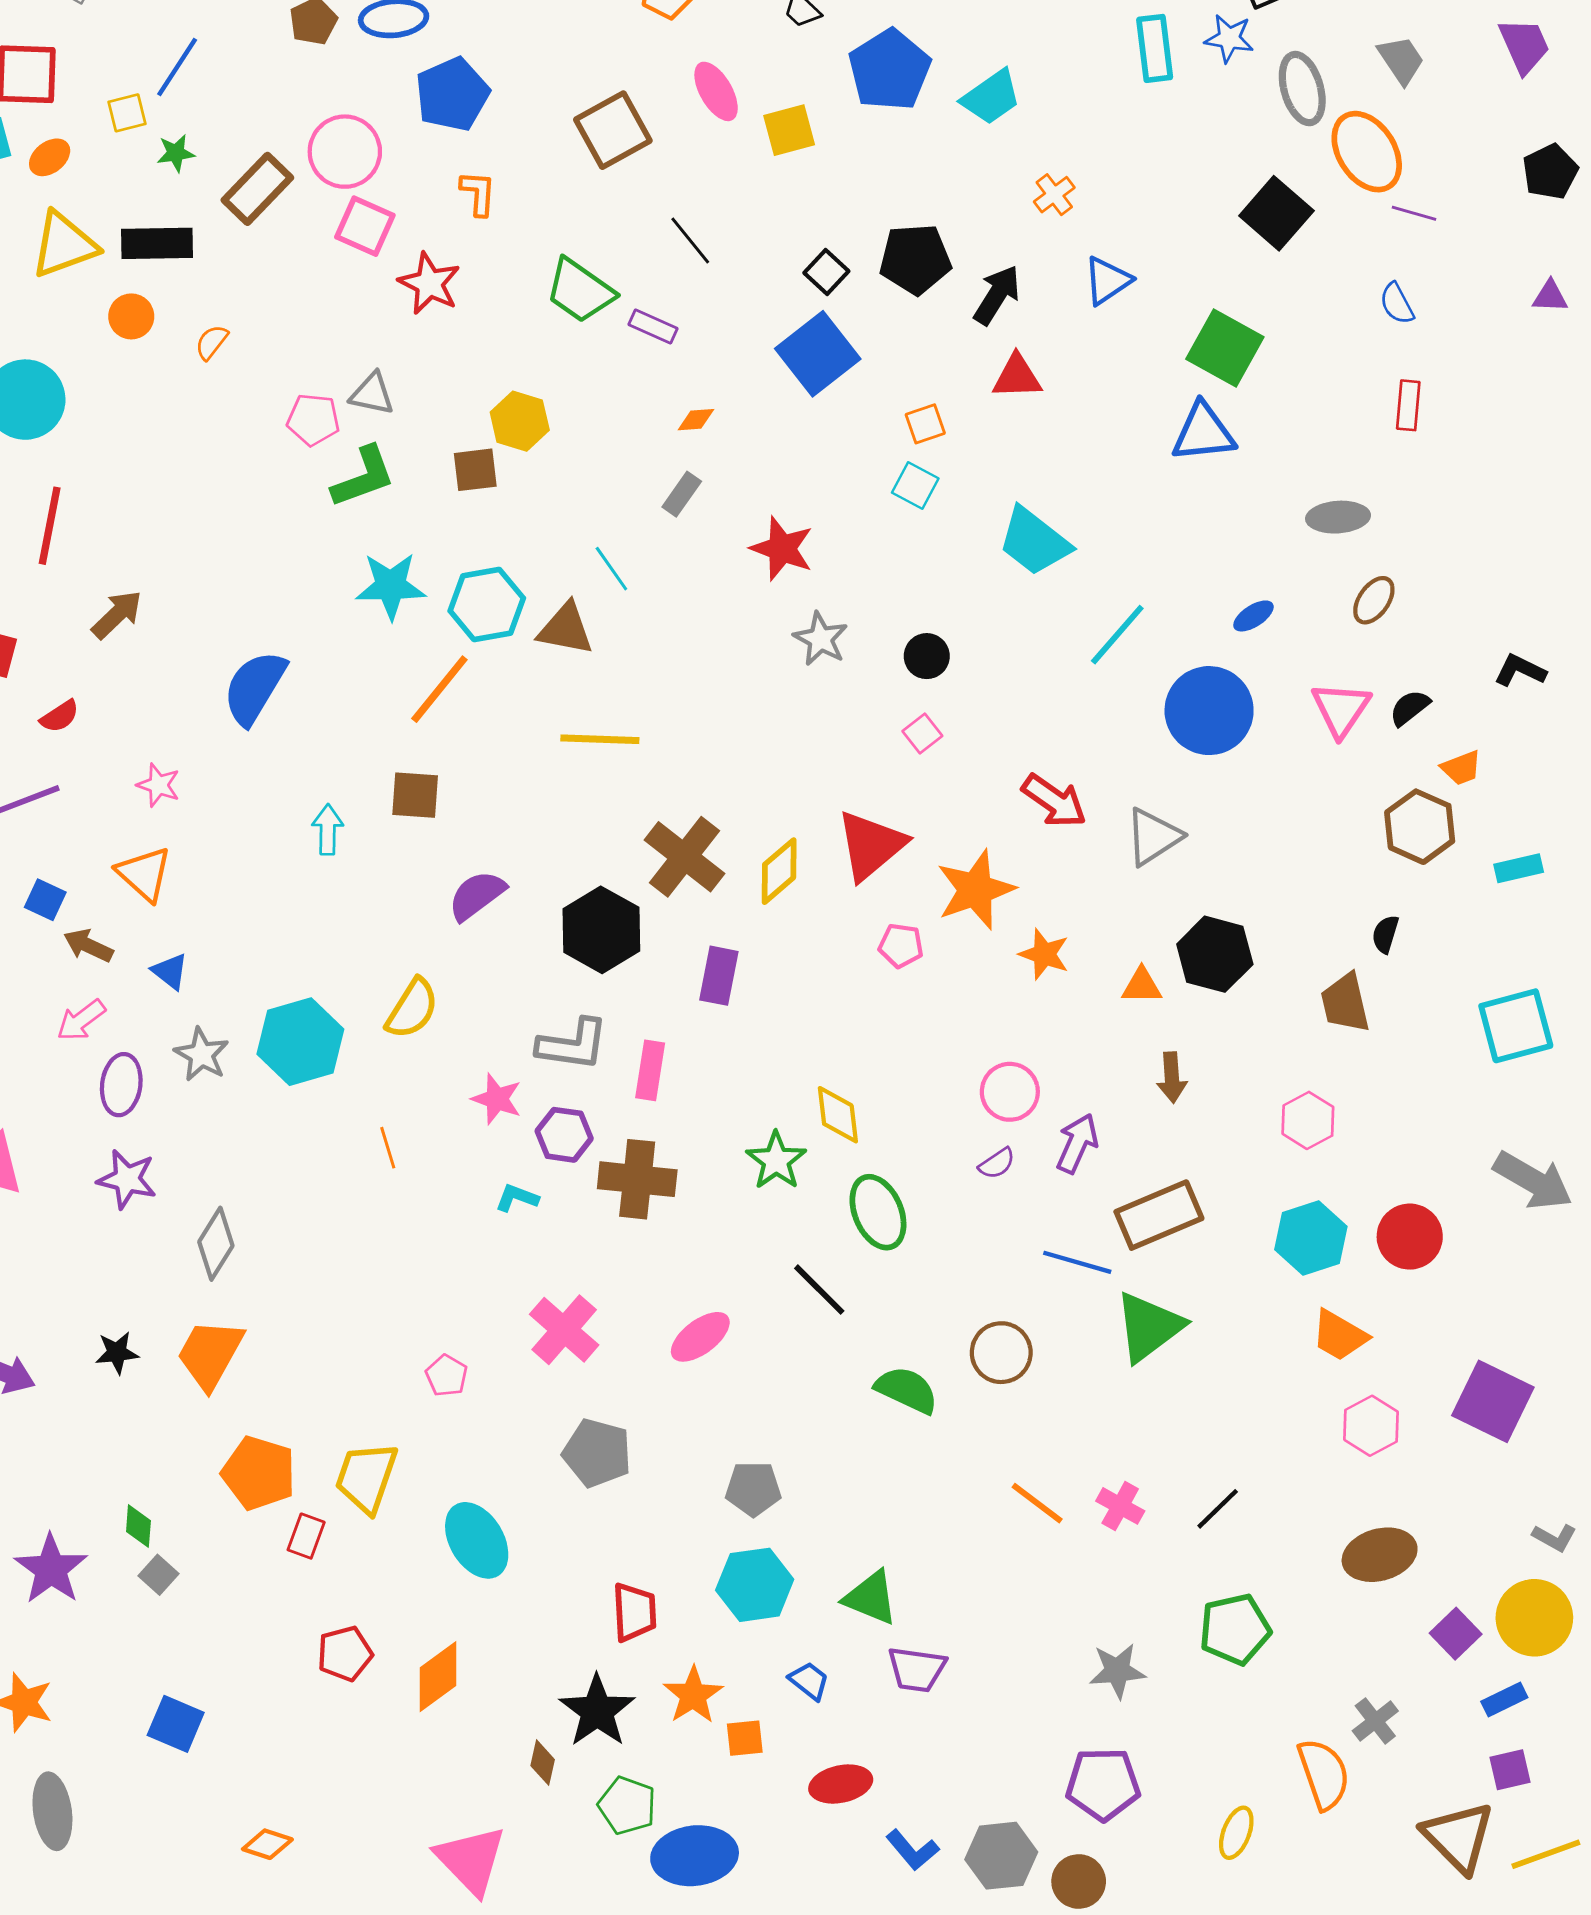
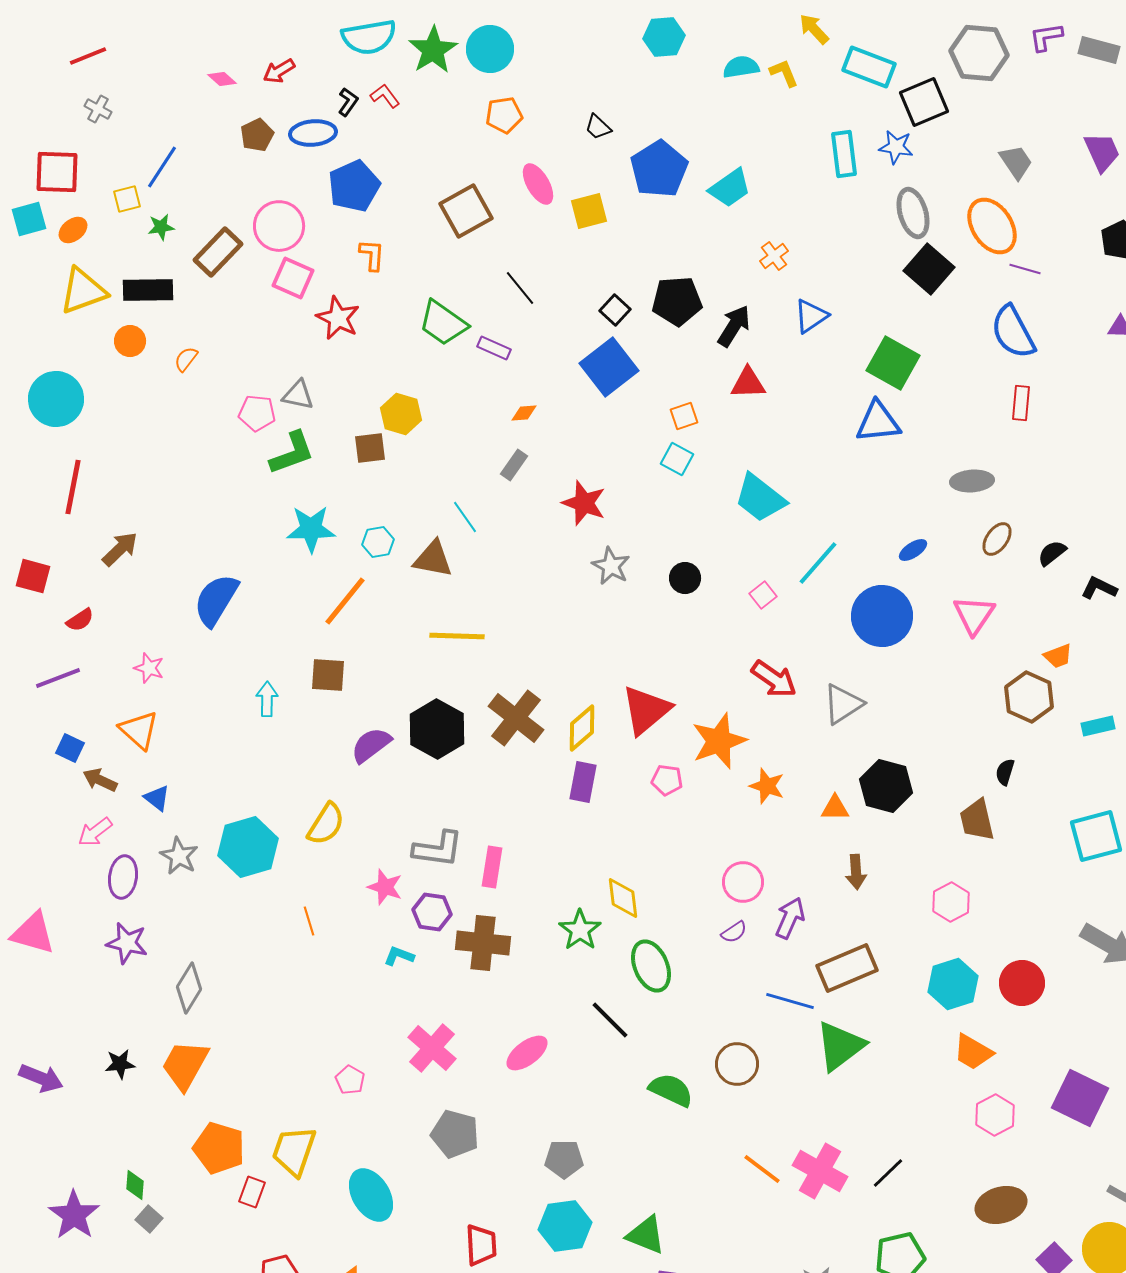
gray ellipse: (1302, 89) -> (913, 213), moved
blue semicircle: (1397, 304) -> (1013, 332), size x1.8
cyan hexagon: (487, 605) -> (378, 542), size x0.6
black semicircle: (1410, 708) -> (1052, 553), moved
pink square: (922, 733) -> (763, 595), moved
black hexagon: (601, 930) -> (437, 729), moved
purple rectangle: (719, 976) -> (583, 782), moved
pink cross: (1120, 1506) -> (820, 1171), size x1.6

